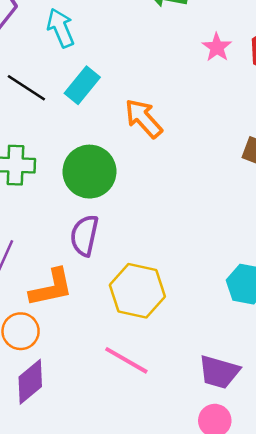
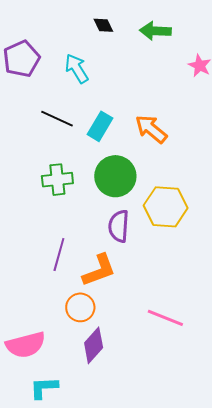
cyan rectangle: (82, 85) -> (100, 126), moved
yellow hexagon: (137, 291) -> (166, 207), moved

